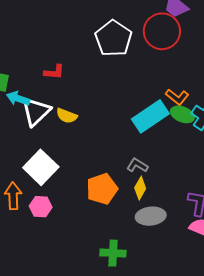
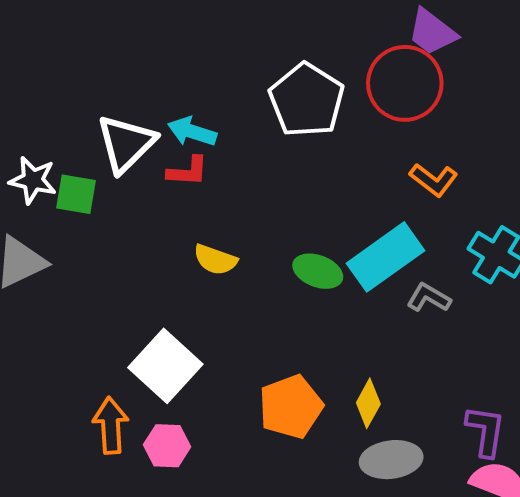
orange L-shape: (177, 97) -> (434, 180), moved
cyan arrow: (18, 99) -> (192, 132), moved
white triangle: (36, 111) -> (126, 144), moved
green ellipse: (182, 114) -> (318, 271), moved
gray L-shape: (137, 165) -> (429, 298), moved

